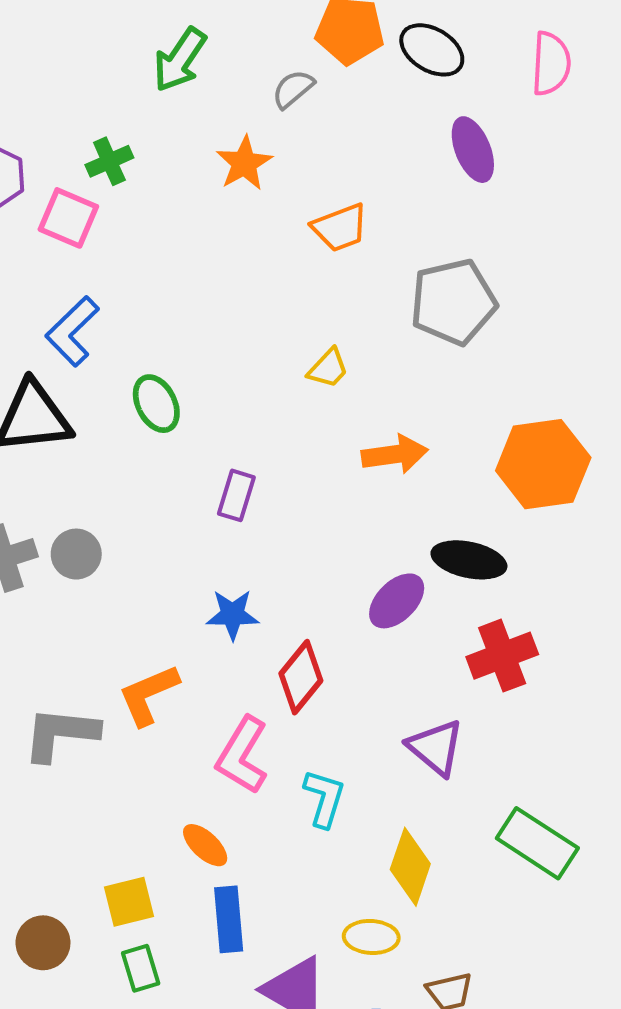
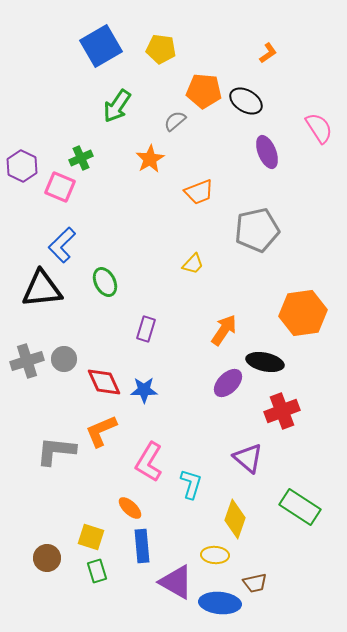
pink semicircle: (551, 64) -> (319, 128), moved, turned -36
orange arrow: (395, 454) -> (224, 330), moved, turned -48
red diamond: (301, 677) -> (104, 382), moved, turned -63
yellow square: (129, 902) -> (91, 537), turned 32

